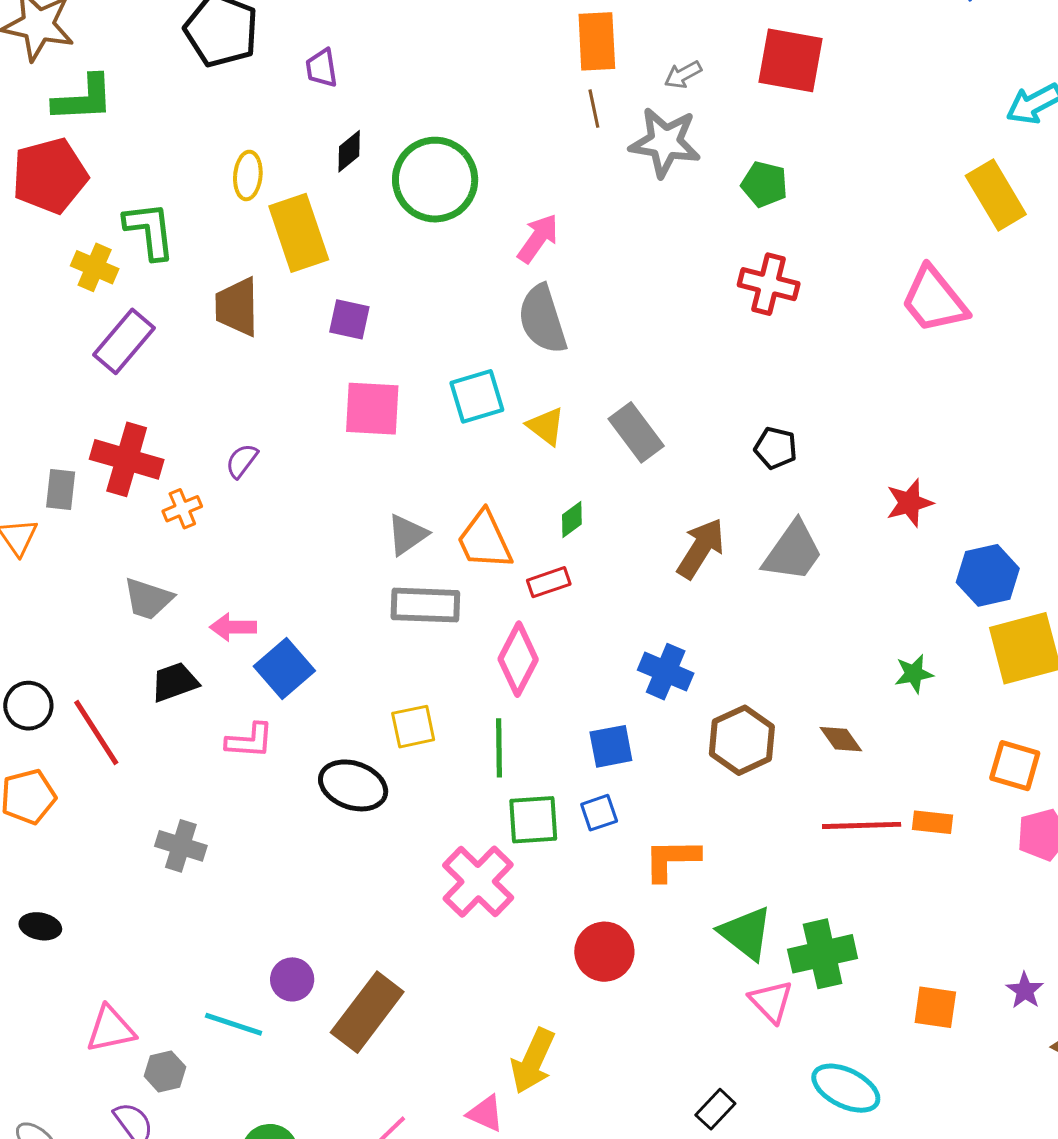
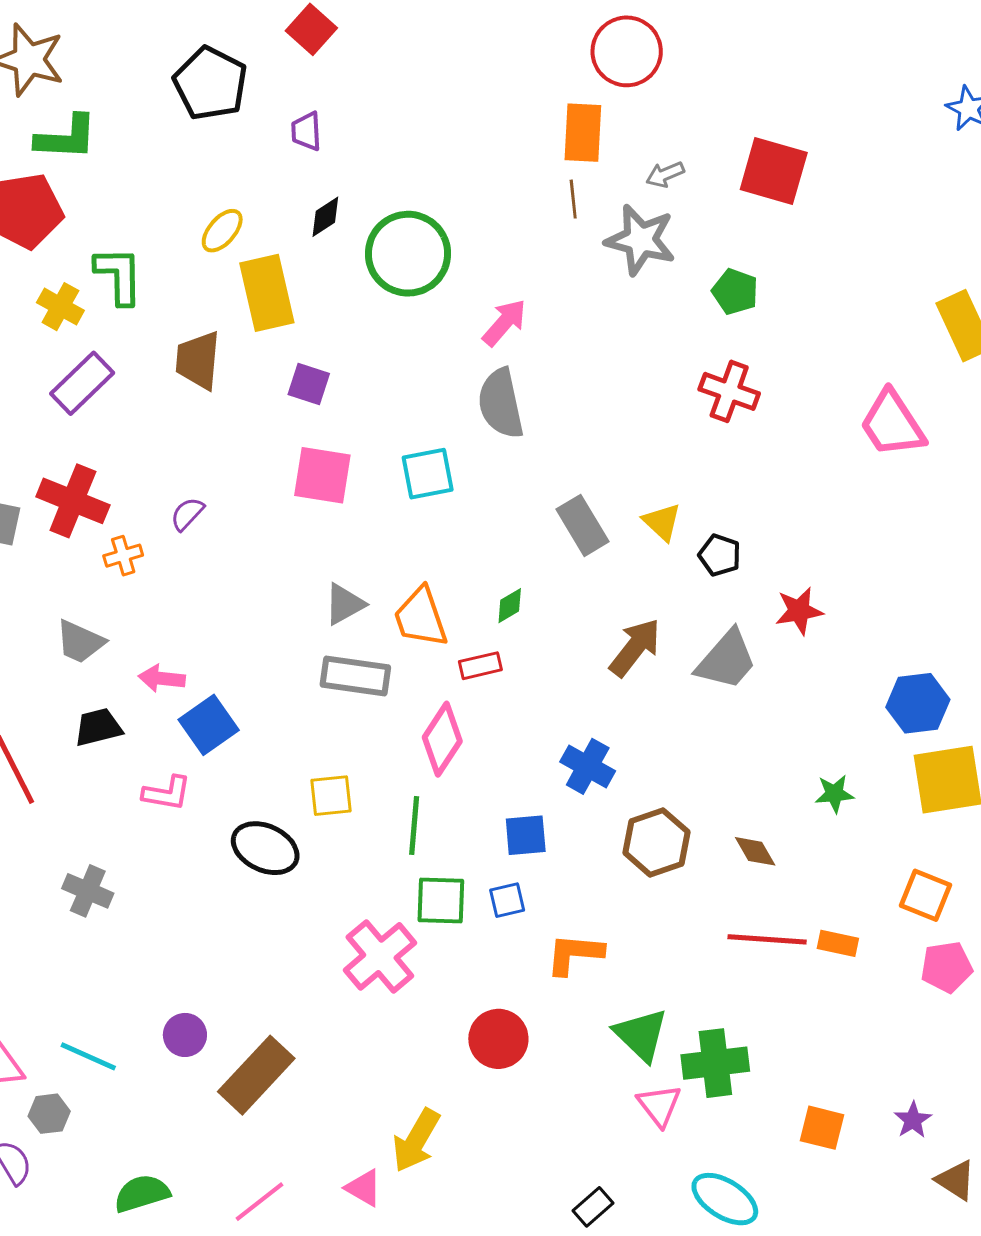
yellow ellipse: (248, 175) -> (222, 231), turned 30
yellow triangle: (546, 426) -> (662, 522), moved
red star: (909, 503) -> (799, 611), moved
cyan line: (234, 1024) -> (88, 1056), moved

